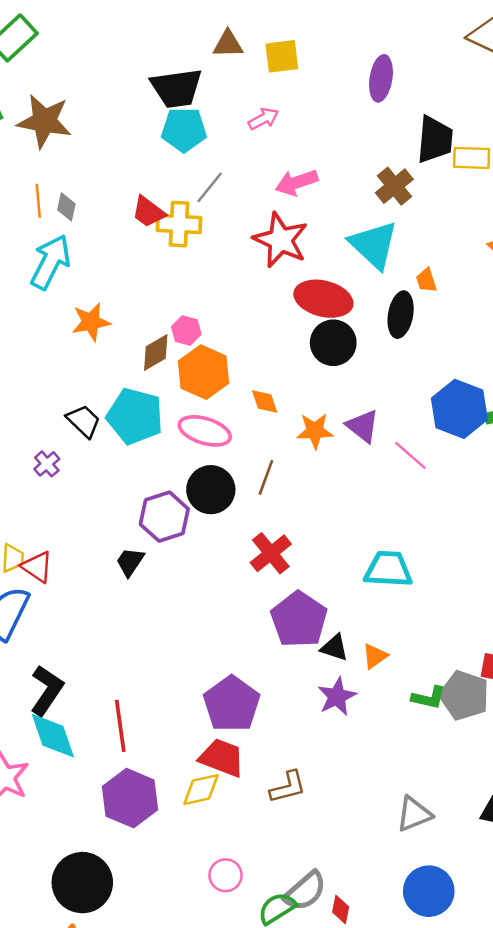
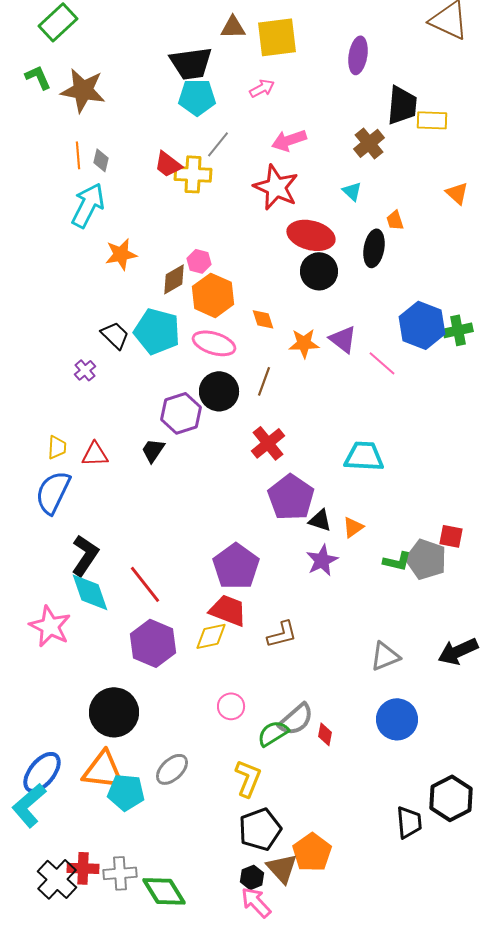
yellow square: (282, 56) -> (277, 37), size x1.4
cyan triangle: (374, 245) -> (352, 191), size x0.5
red triangle: (37, 567) -> (95, 454), moved, turned -36
red line: (120, 726) -> (145, 584), turned -30

